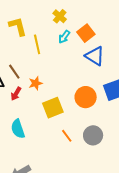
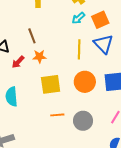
yellow line: (37, 44) -> (79, 49), moved
brown line: (14, 72) -> (32, 36), moved
orange line: (67, 136) -> (57, 115), turned -72

